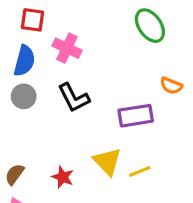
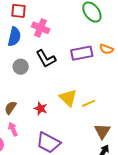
gray circle: (24, 96) -> (21, 67), moved
purple rectangle: (136, 116) -> (82, 53), moved

